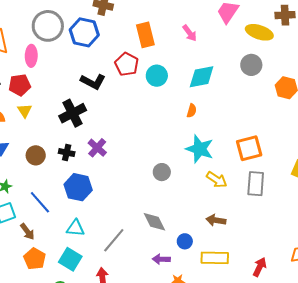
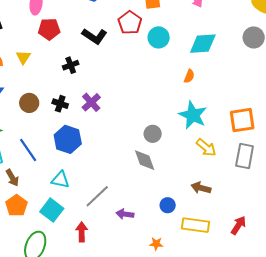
red pentagon: (20, 85) -> (49, 29), moved
black cross: (73, 113) -> (71, 65), size x0.6
gray diamond: (154, 222) -> (145, 160), moved
purple arrow: (161, 259) -> (125, 214), moved
red arrow: (260, 267) -> (238, 225), moved

